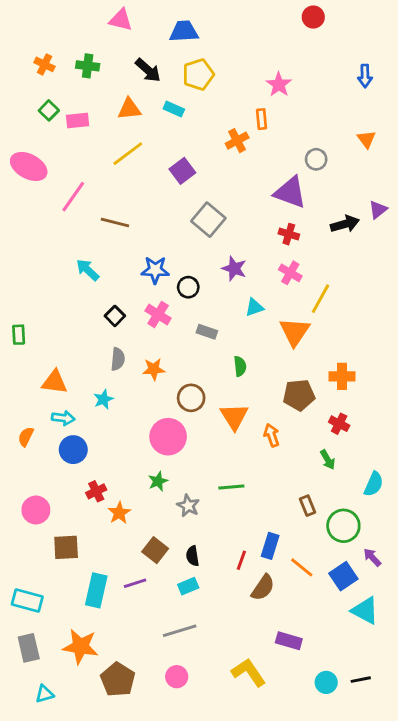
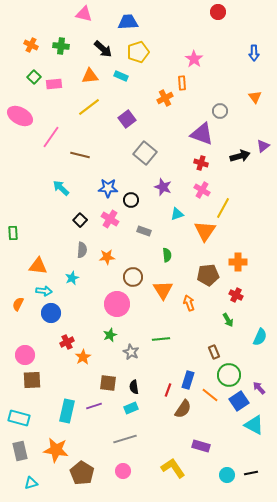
green circle: (343, 526) -> (229, 375), moved
brown square: (66, 547) -> (32, 380), moved
brown square: (155, 550) -> (108, 383), turned -30

